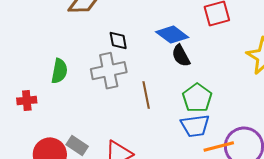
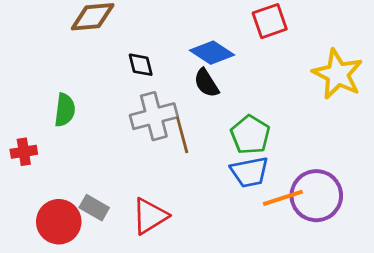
black semicircle: (181, 56) -> (206, 83), moved
gray cross: (109, 71) -> (154, 116), moved

